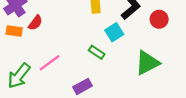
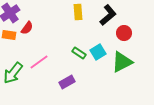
red circle: (159, 19) -> (124, 33), moved
cyan square: (114, 32) -> (98, 52), moved

